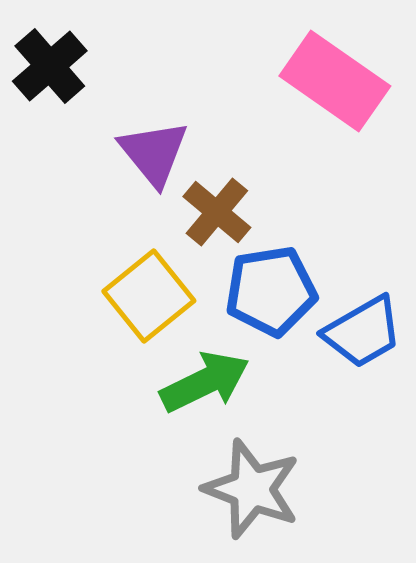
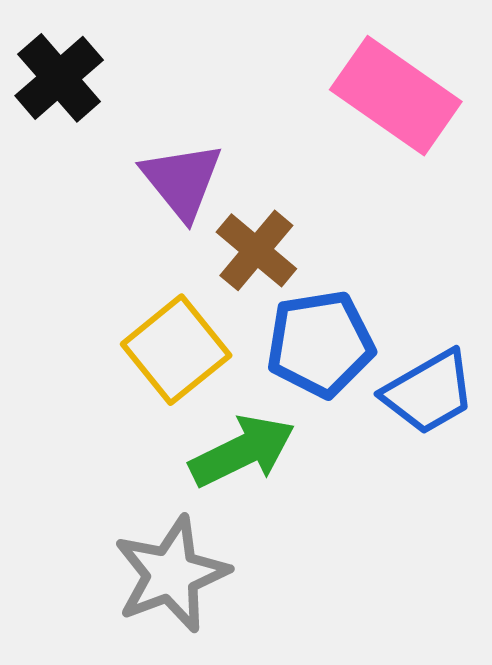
gray star: (252, 489) -> (171, 574), moved, turned 30

